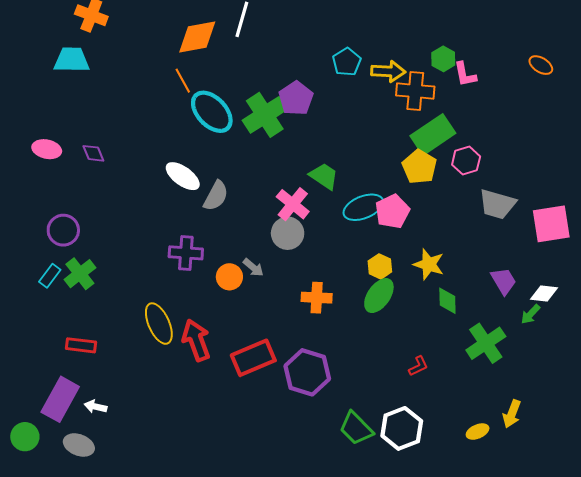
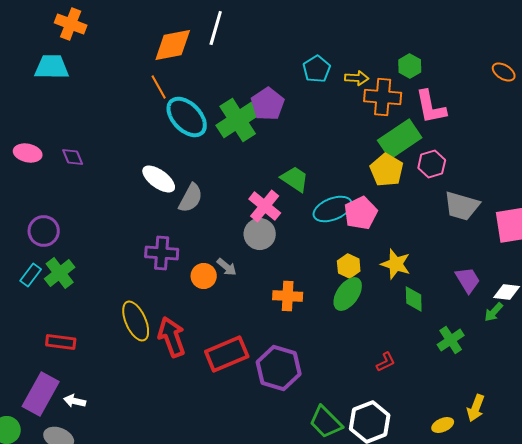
yellow arrow: (388, 71) -> (357, 78), size x0.7
pink L-shape: (465, 74) -> (431, 107), moved, size x1.4
green cross: (486, 343) -> (451, 340), size x0.7

